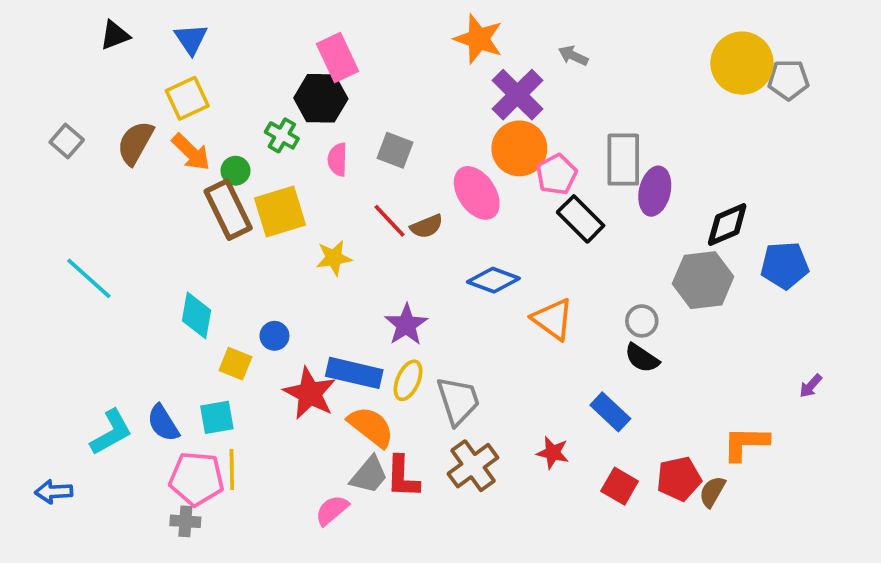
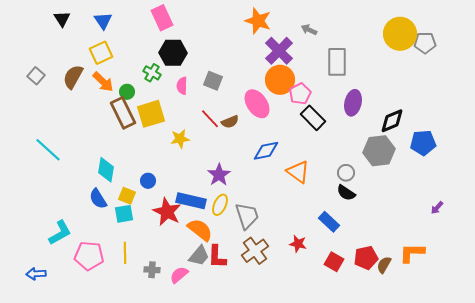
black triangle: (115, 35) -> (62, 19), turned -42
pink rectangle: (338, 58) -> (162, 18), moved
gray rectangle: (623, 160) -> (337, 62), moved
blue diamond: (493, 280) -> (266, 151), turned -32
cyan square: (217, 417) -> (124, 214), moved
blue semicircle: (163, 423) -> (98, 199), moved
orange L-shape: (746, 443) -> (412, 253), moved
pink pentagon: (197, 479) -> (89, 256), moved
blue arrow: (54, 492) -> (36, 274), moved
gray cross: (185, 521) -> (152, 270), moved

